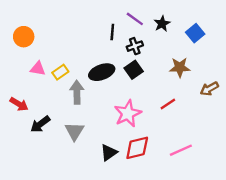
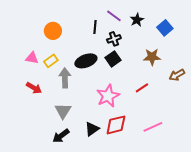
orange circle: (24, 37) -> (53, 31), moved
red arrow: (19, 104) -> (34, 88), moved
black arrow: (40, 124) -> (61, 136), moved

